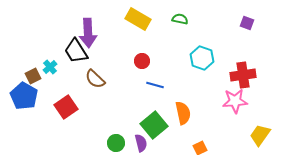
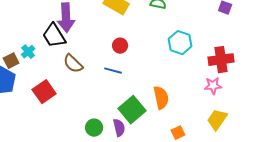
blue line: (155, 85) -> (113, 71), moved
pink star: (235, 101) -> (213, 86), size x0.7
yellow trapezoid: (260, 135) -> (217, 120), moved

